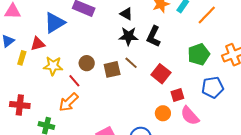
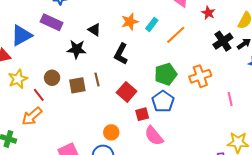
black star: (128, 36) -> (77, 49), moved
brown line: (131, 63) -> (97, 80), turned 32
yellow star: (53, 66) -> (18, 79), turned -30
blue pentagon: (213, 87) -> (163, 101), moved, turned -30
orange circle: (163, 113) -> (111, 132), moved

